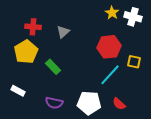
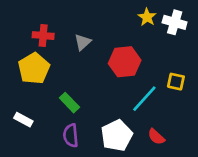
red hexagon: (109, 47) -> (125, 62), moved
green rectangle: (53, 67) -> (69, 103), moved
purple semicircle: (54, 103) -> (71, 135), turned 72
white pentagon: (89, 103) -> (117, 135), turned -30

